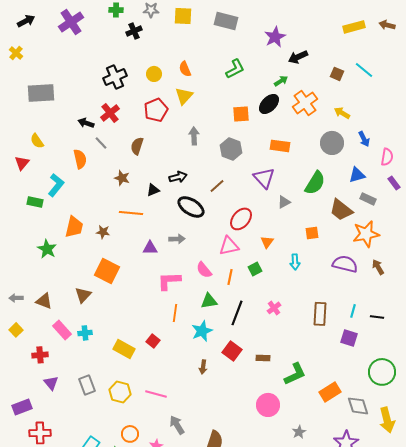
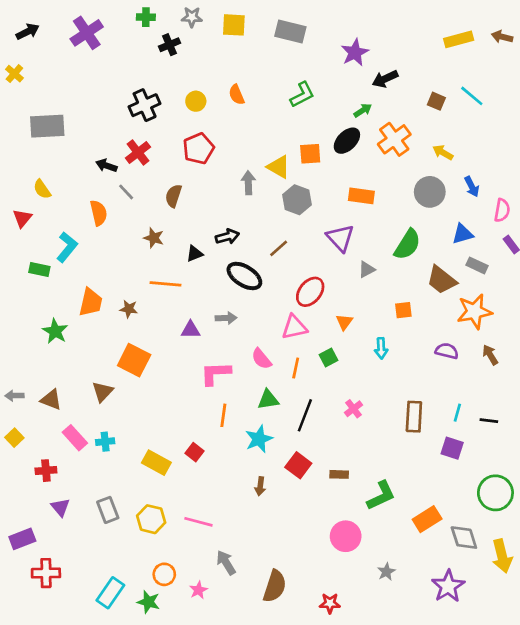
yellow triangle: (184, 96) -> (279, 167), moved, turned -42
purple semicircle: (345, 264) -> (447, 351), size x0.7

